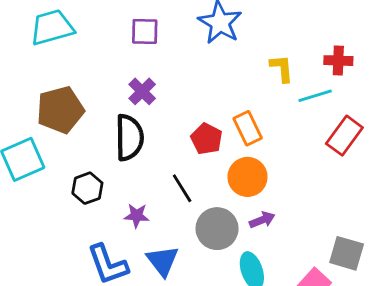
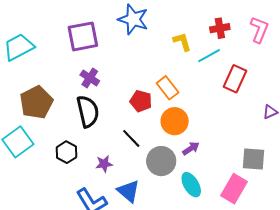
purple square: (145, 31) -> (83, 36), size x1.5

